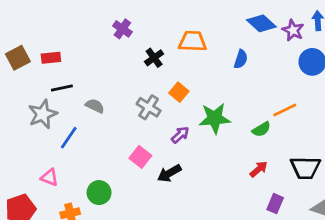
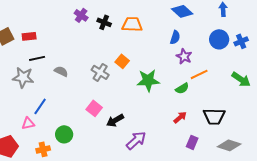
purple star: (293, 30) -> (184, 56), moved
black cross: (154, 58) -> (104, 22), moved, turned -32
blue semicircle: (241, 59) -> (175, 37), moved
gray star: (43, 114) -> (23, 77), turned 30
purple arrow: (180, 135) -> (136, 140), moved, size x1.5
blue line: (69, 138) -> (40, 106), moved
pink triangle: (50, 177) -> (28, 123), turned -32

